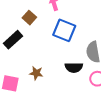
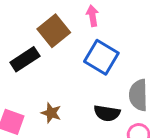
brown square: (29, 18) -> (54, 31), size x1.5

